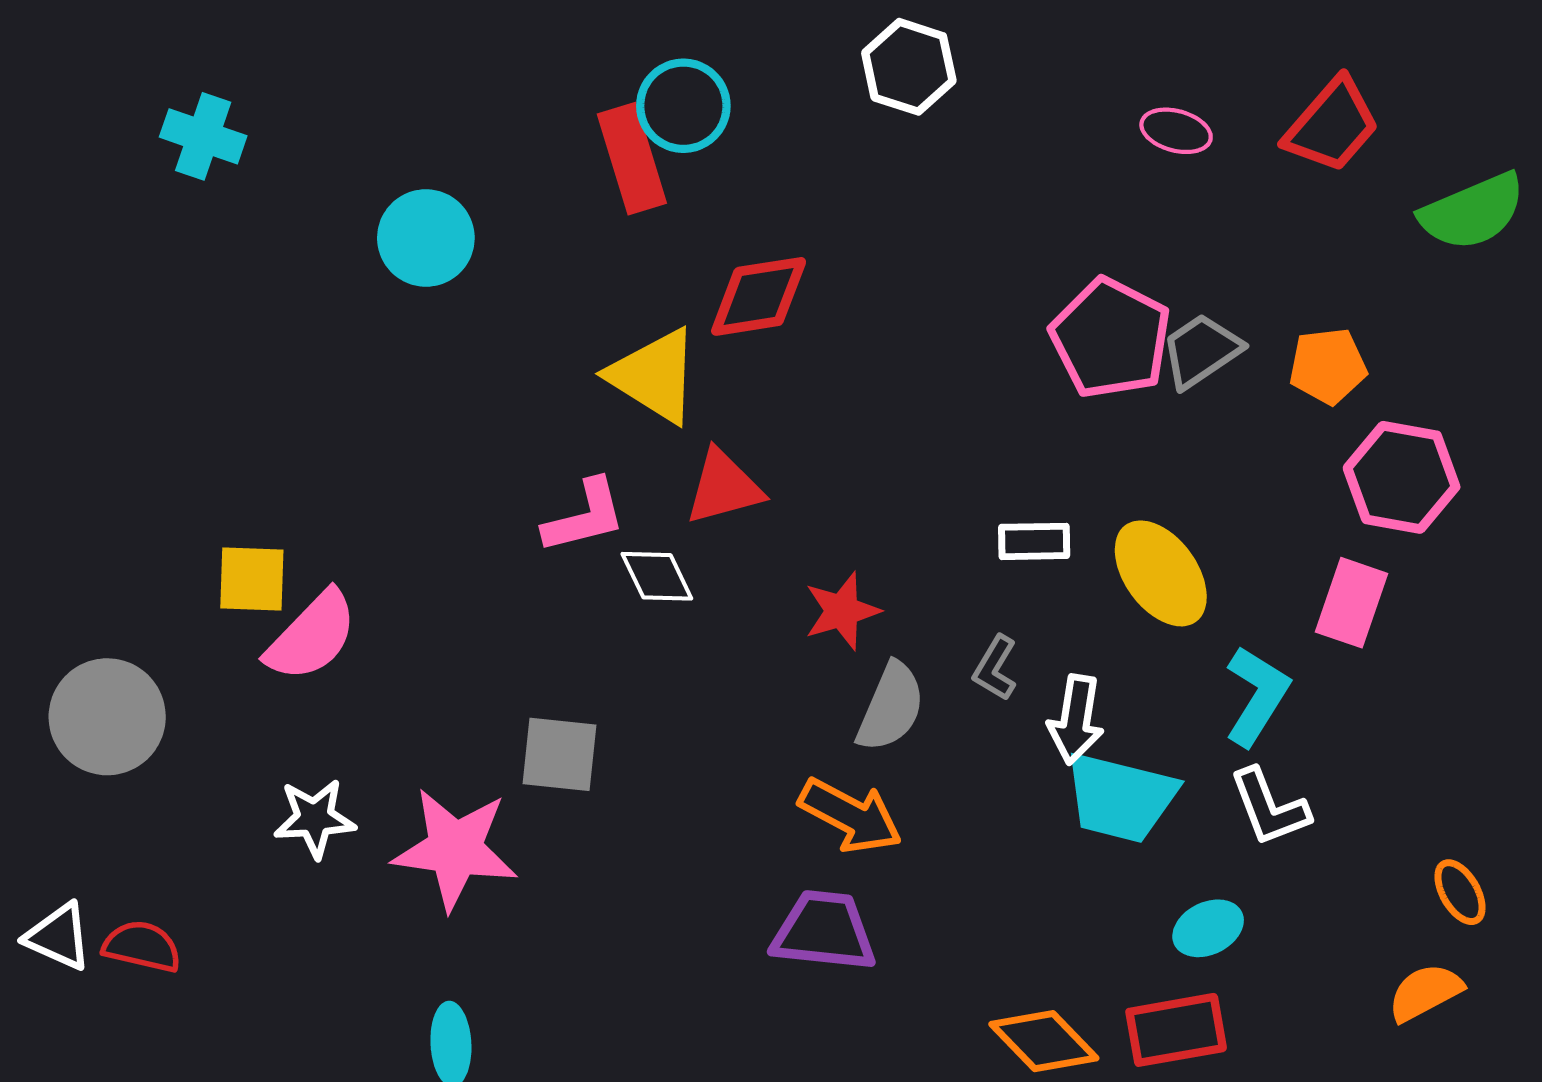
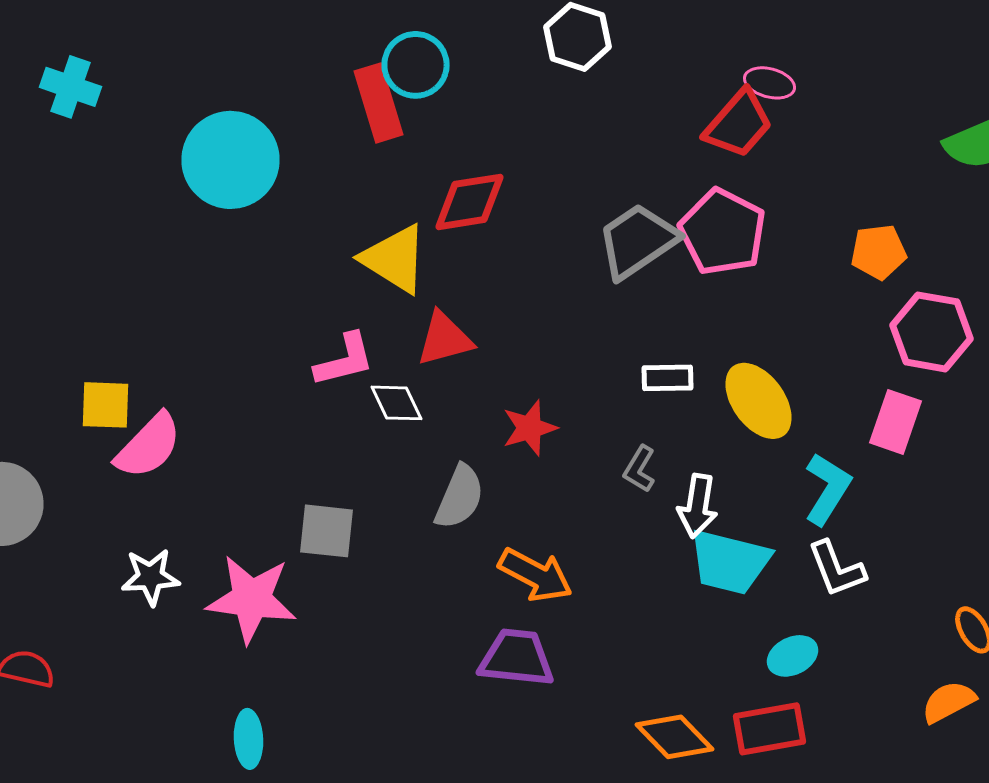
red trapezoid: (1332, 125) -> (738, 124), moved
cyan circle: (426, 238) -> (230, 160), size x1.4
gray trapezoid: (1201, 351) -> (638, 241), moved, size x1.4
gray semicircle: (891, 707) -> (460, 497), moved

